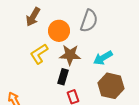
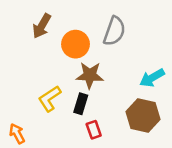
yellow L-shape: (39, 54) -> (50, 99), moved
cyan arrow: (103, 58) -> (152, 78), moved

